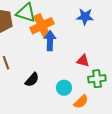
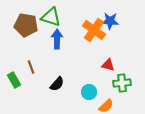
orange cross: (42, 26) -> (94, 30), moved, turned -30
blue arrow: (50, 41) -> (57, 39), moved

